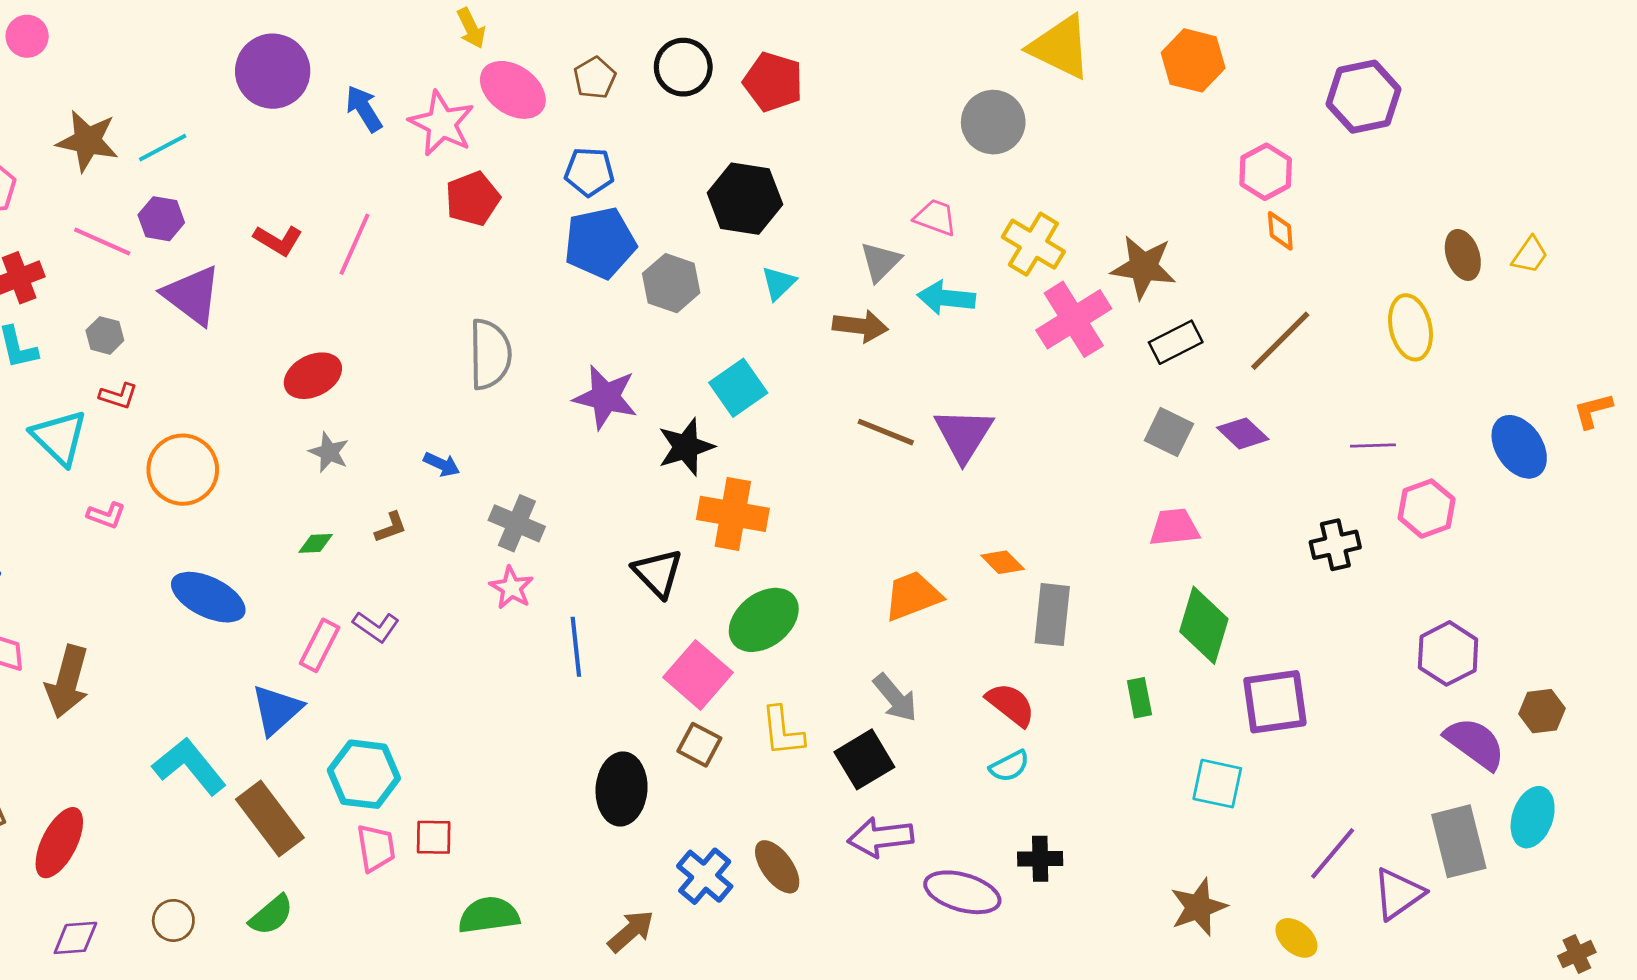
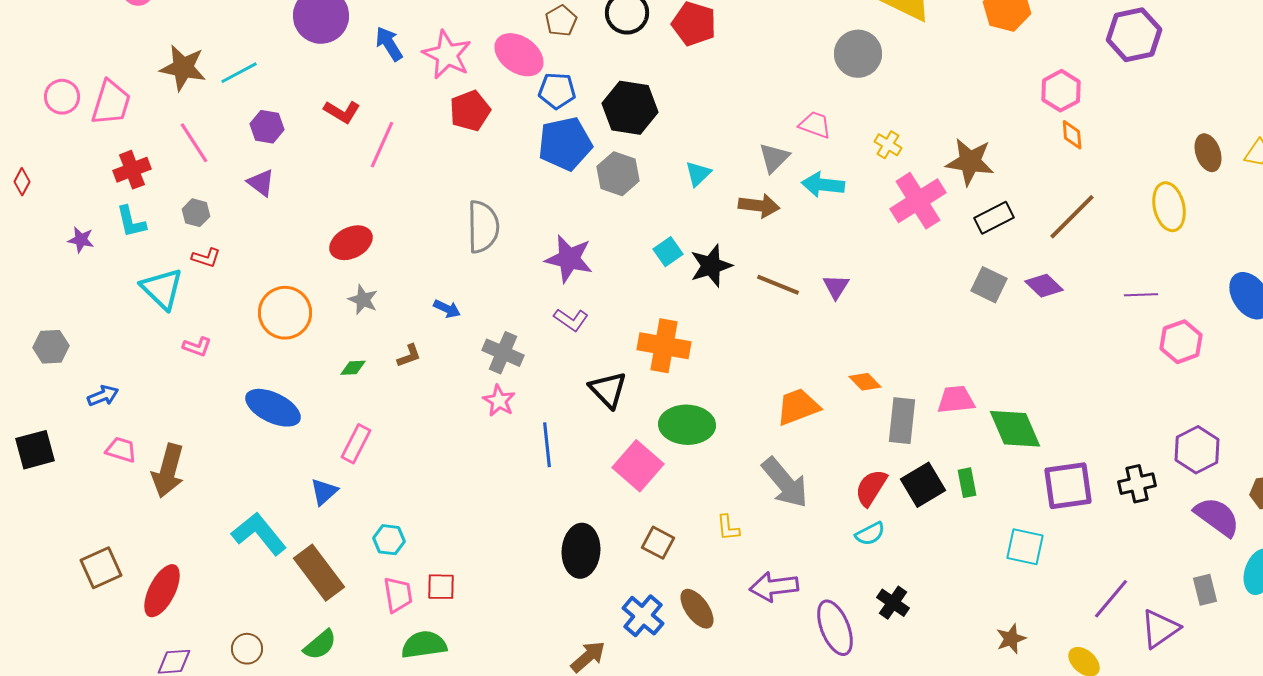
pink ellipse: (513, 90) -> (519, 55), moved
black hexagon: (745, 199) -> (630, 108), moved
purple hexagon: (161, 219) -> (267, 127), moved
red L-shape: (278, 240) -> (342, 112), moved
pink line: (102, 242) -> (194, 143), turned 33
yellow cross: (1033, 244) -> (888, 145), size x0.6
purple triangle: (192, 295) -> (261, 183), size x0.6
cyan square: (738, 388) -> (668, 252), size x0.7
purple triangle: (964, 435) -> (836, 287), size x0.6
black star: (686, 447) -> (711, 266), moved
orange circle: (183, 470) -> (285, 313), moved
pink trapezoid: (1174, 527) -> (956, 400), moved
black cross: (1335, 545) -> (1137, 484), moved
green ellipse: (764, 620) -> (687, 425), turned 40
green diamond: (1204, 625) -> (1015, 429), turned -40
purple L-shape: (376, 627) -> (571, 320), moved
gray arrow: (895, 698) -> (785, 483), size x1.4
red semicircle: (1011, 704) -> (871, 488), turned -96
blue triangle: (277, 710) -> (324, 492), size x0.7
yellow L-shape: (783, 731) -> (728, 528), moved, size x0.7
brown square: (699, 745) -> (658, 543), moved
black square: (864, 759) -> (923, 485), moved
cyan hexagon: (364, 774) -> (389, 540), size x0.6
gray rectangle: (1459, 841) -> (1205, 590), size x0.6
black cross: (1040, 859) -> (893, 603), turned 36
purple ellipse: (962, 892) -> (835, 628), turned 52
brown star: (1198, 907) -> (1011, 639), size x0.7
green semicircle: (489, 915) -> (424, 645), moved

